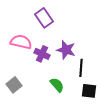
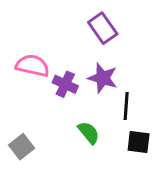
purple rectangle: (44, 18) -> (103, 28), moved
gray square: (14, 85) -> (22, 147), moved

